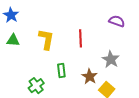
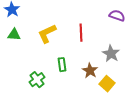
yellow L-shape: (46, 39) -> (47, 34), turned -125

